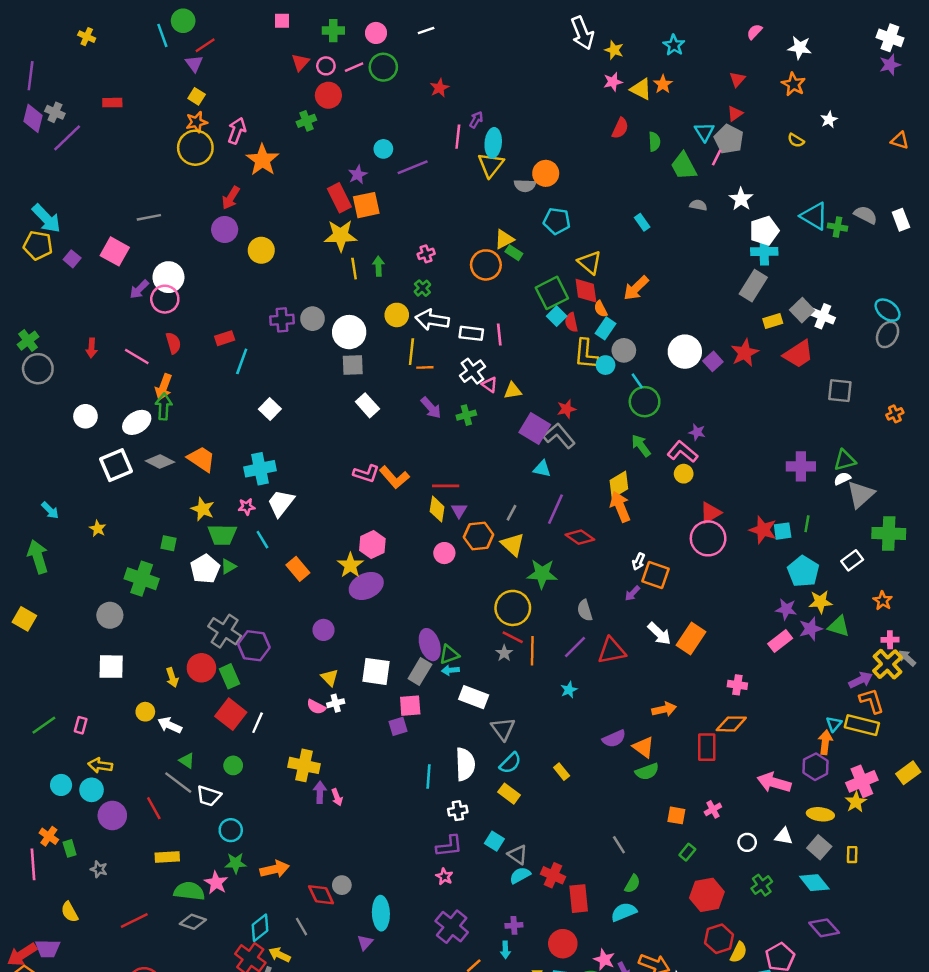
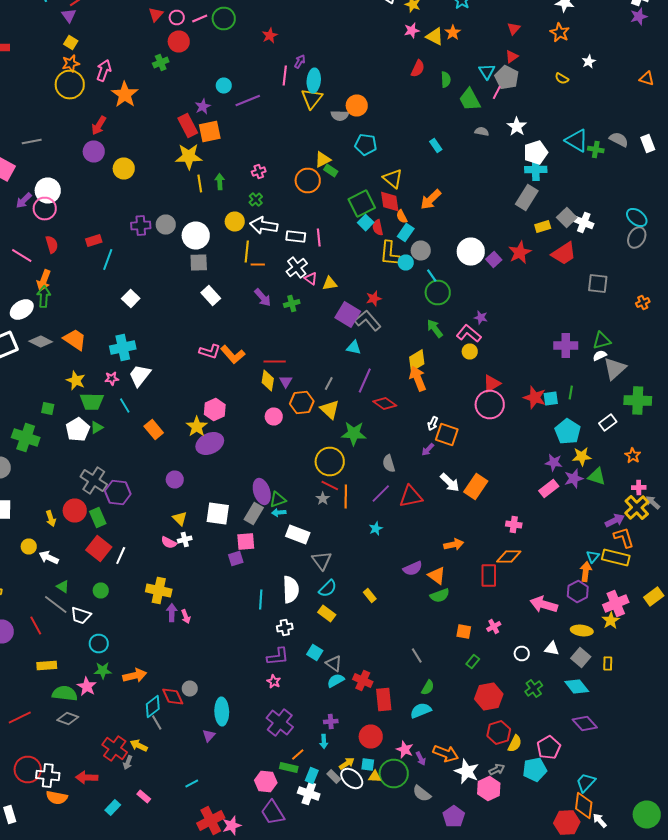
cyan diamond: (260, 928) -> (153, 706), moved

